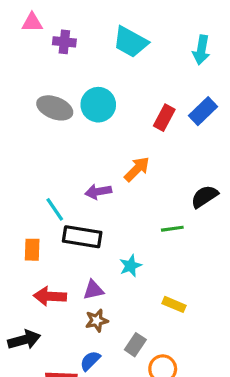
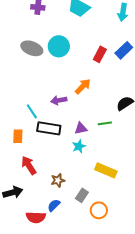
purple triangle: (93, 290) -> (81, 128), moved
red arrow: (50, 296) -> (29, 165), turned 54
yellow rectangle: (174, 304) -> (106, 170), size x1.5

